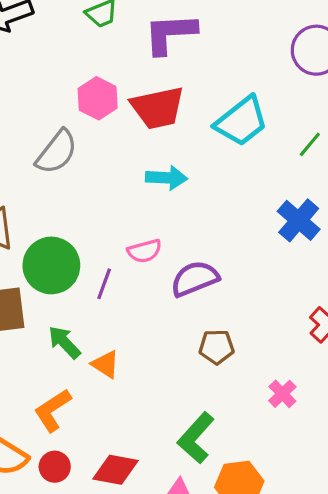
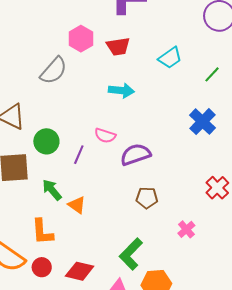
red trapezoid: (158, 108) -> (118, 46), size x0.7
cyan trapezoid: (241, 121) -> (170, 58), size x0.7
pink semicircle: (144, 251) -> (105, 136), turned 30
green circle: (51, 265) -> (46, 141), size x0.7
orange L-shape: (53, 410) -> (42, 232), turned -64

